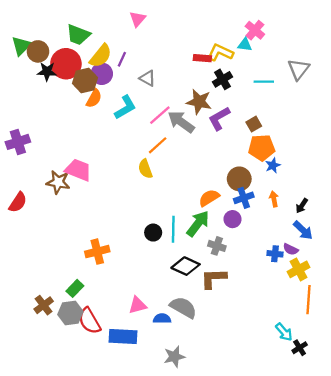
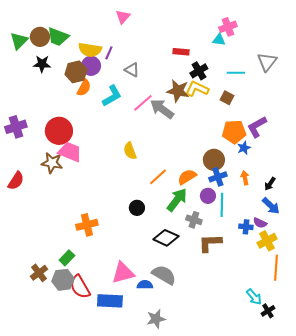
pink cross: (255, 30) -> (228, 27), turned 30
green trapezoid: (78, 35) -> (58, 37), moved
brown circle: (38, 51) -> (40, 37), moved
yellow L-shape: (220, 53) -> (197, 89), moved
yellow semicircle: (101, 56) -> (90, 50), turned 60
red circle: (66, 64) -> (59, 131), moved
purple L-shape: (219, 119) -> (257, 127), moved
brown square: (254, 124) -> (227, 98), moved, turned -32
orange line: (158, 145) -> (158, 177), moved
cyan line: (173, 229) -> (222, 205), moved
brown L-shape: (214, 278) -> (210, 243), moved
pink triangle: (137, 305) -> (123, 273), size x1.4

